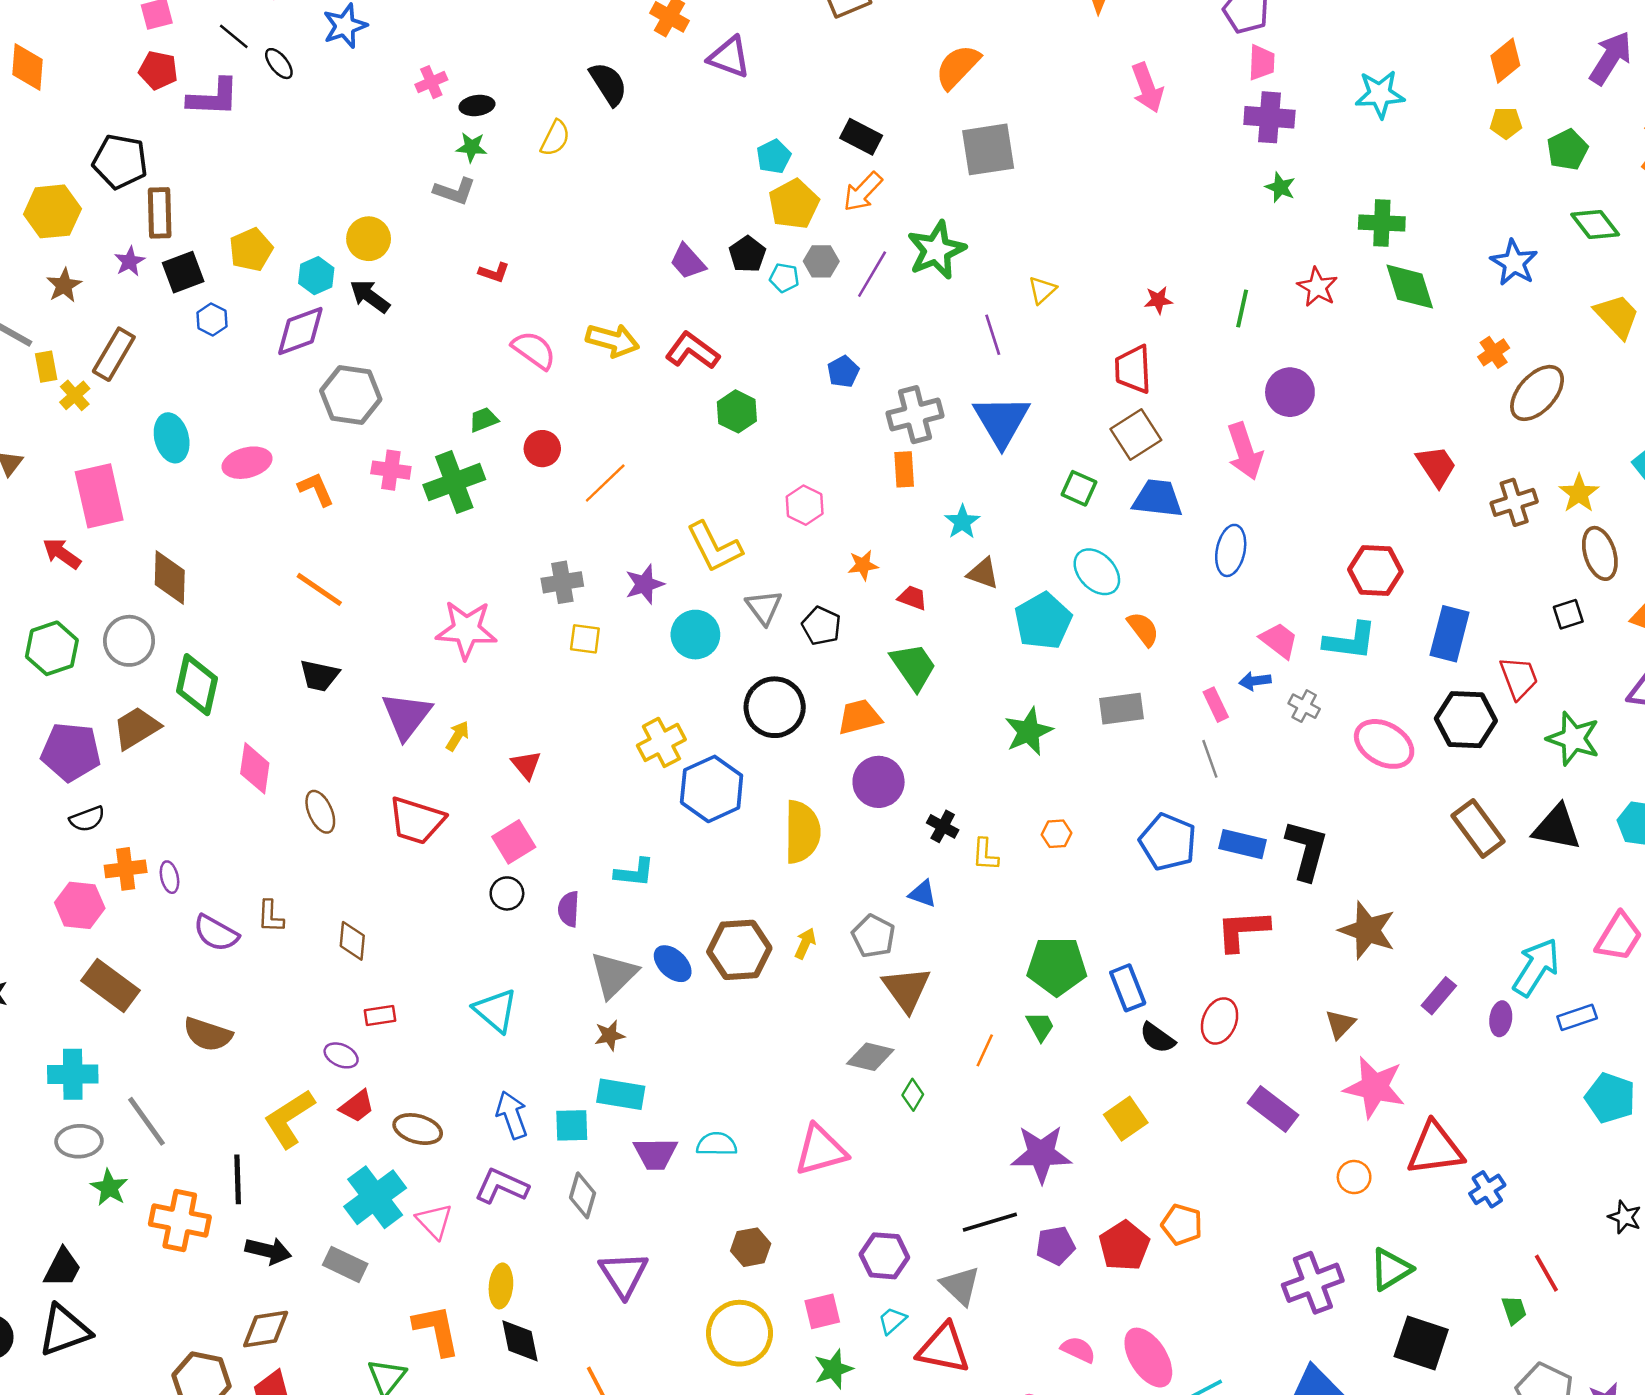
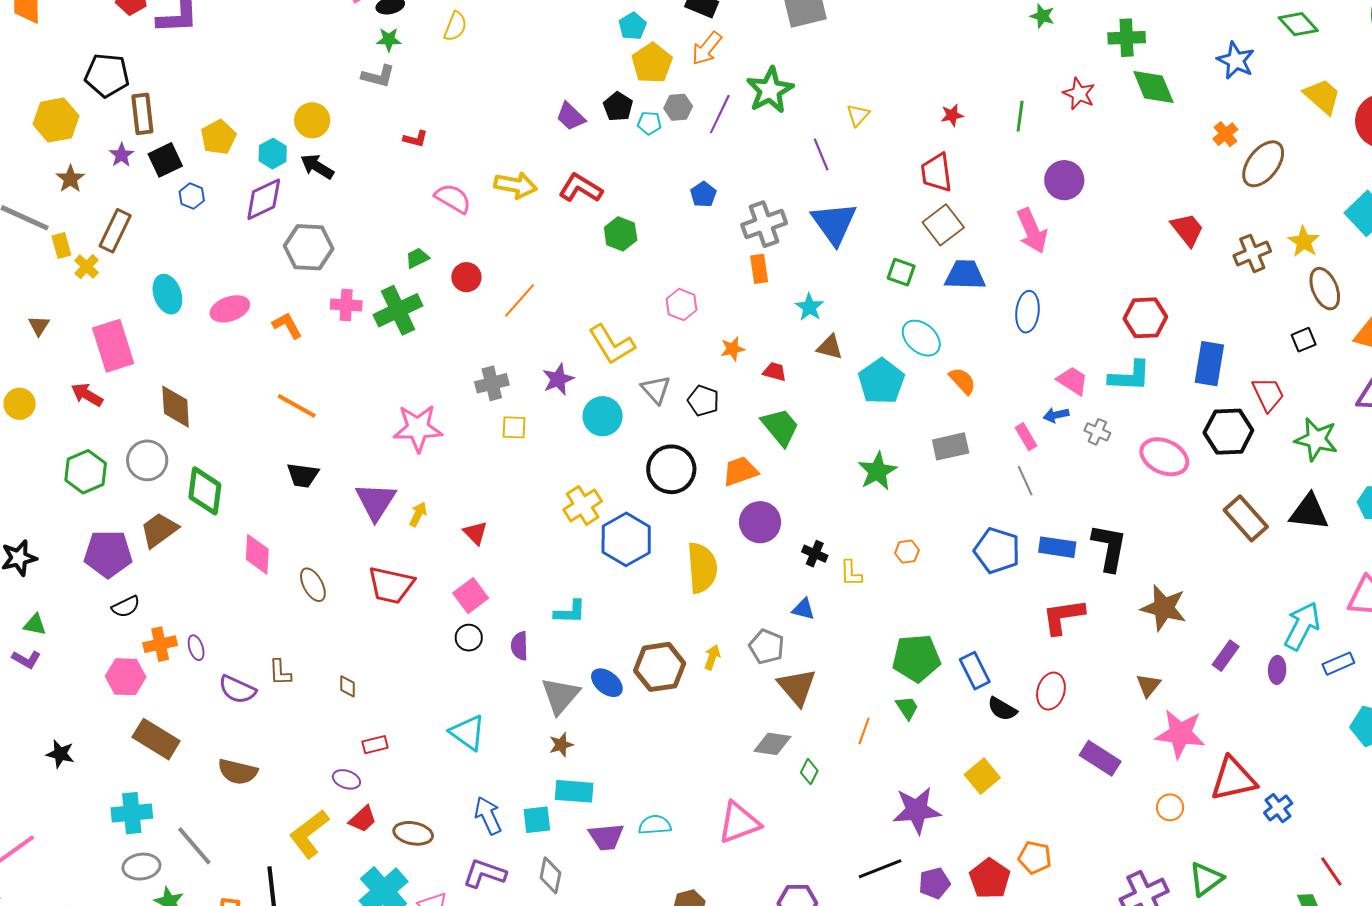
brown diamond: (352, 941) -> (348, 686), size x0.7

